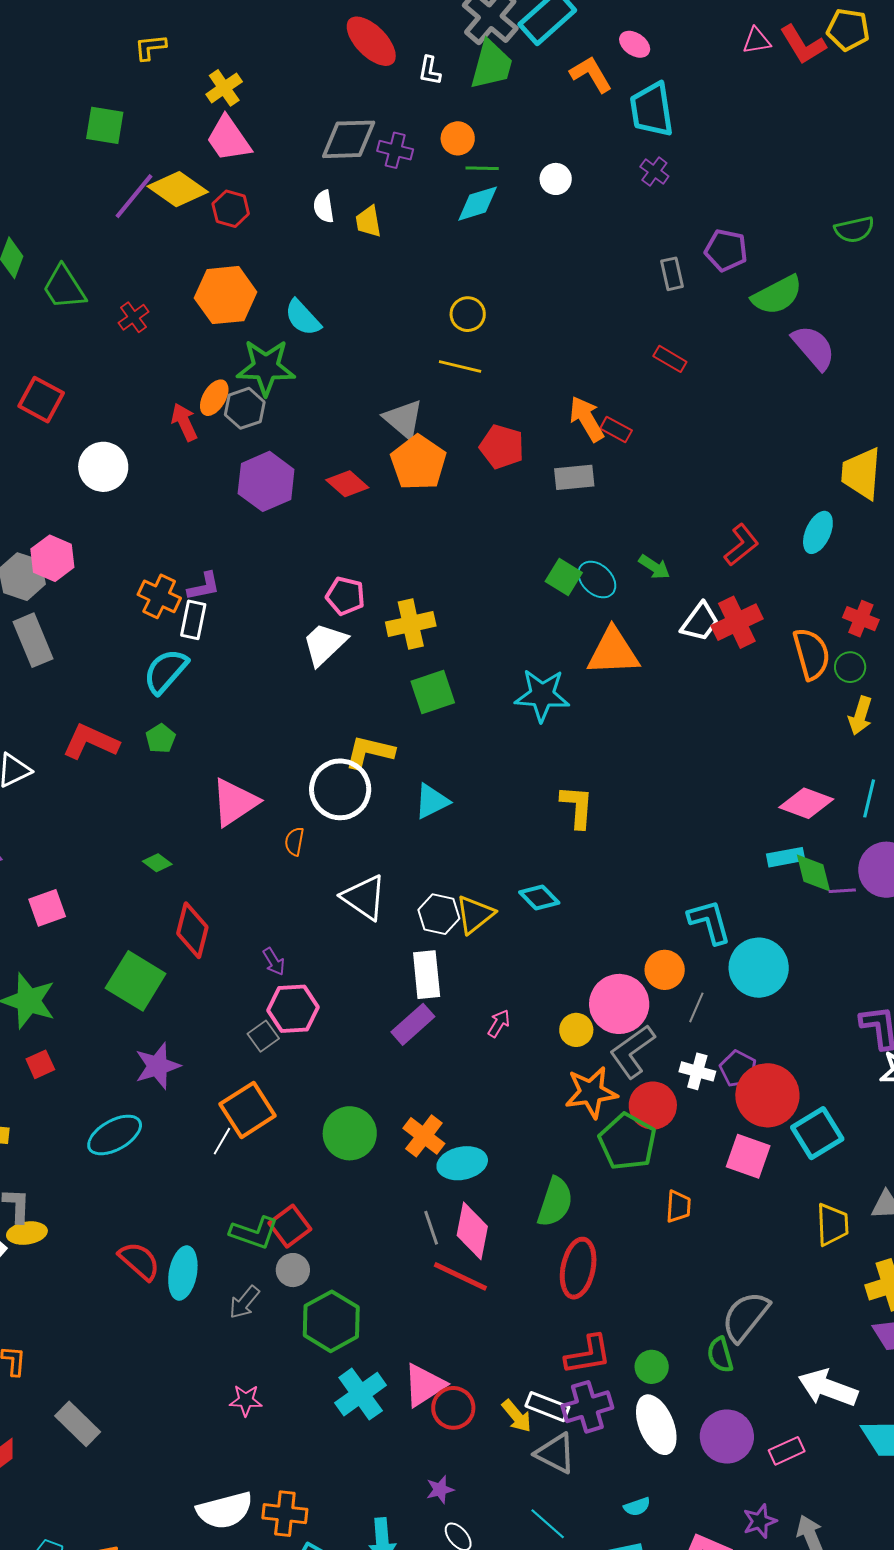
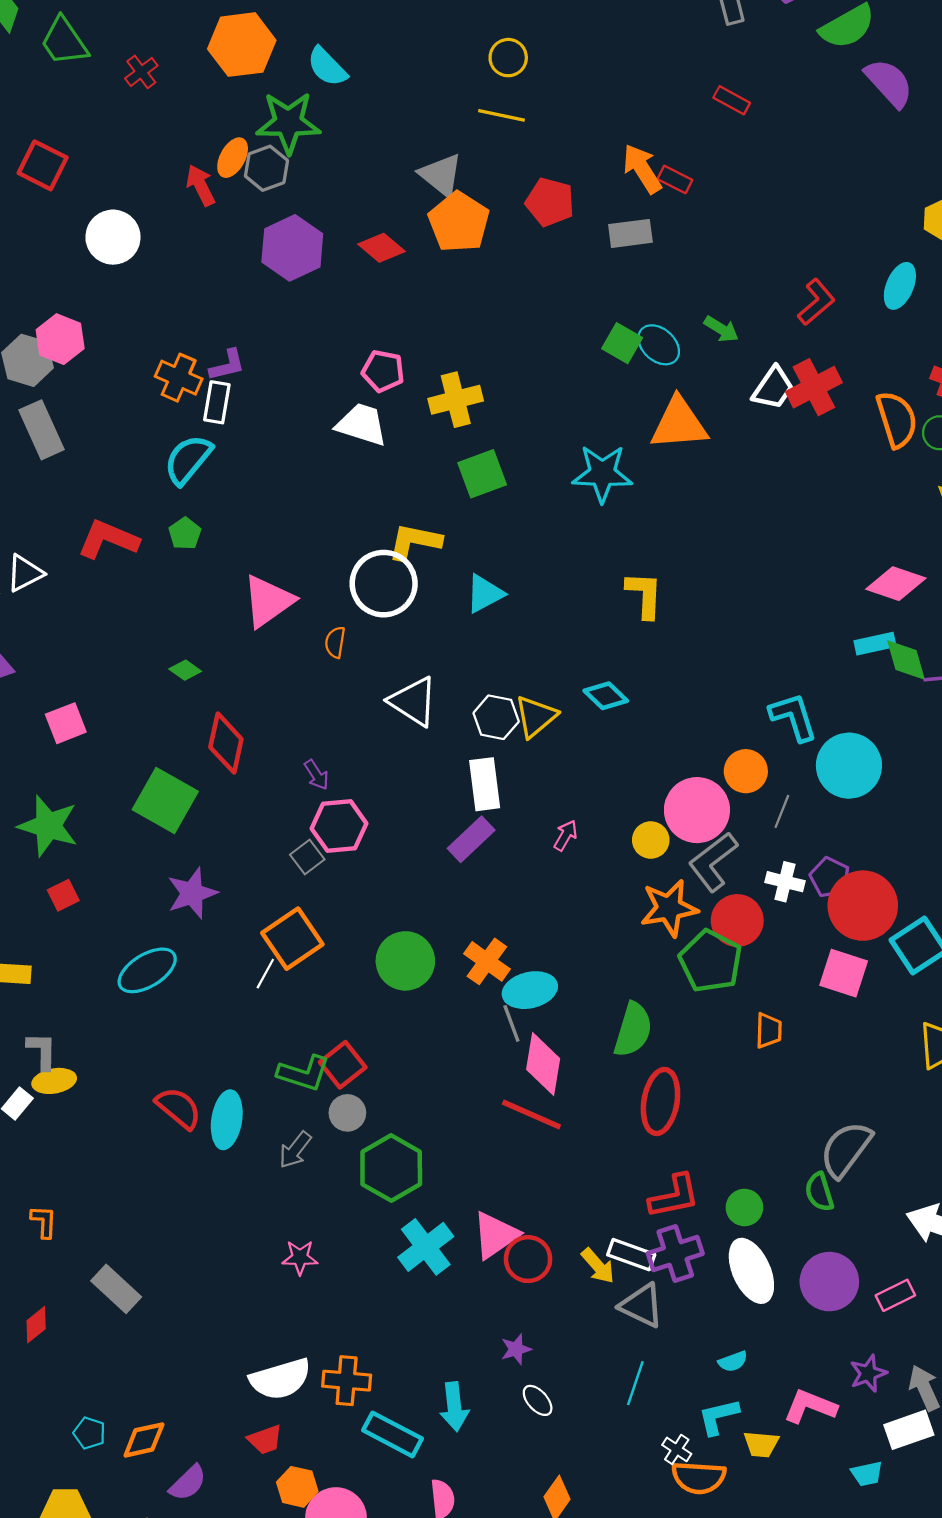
white trapezoid: (325, 644) -> (362, 424), turned 63
gray line: (431, 1228) -> (511, 1023), moved
cyan line: (548, 1524) -> (635, 1383), turned 69

